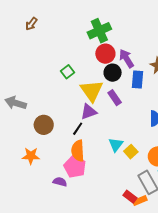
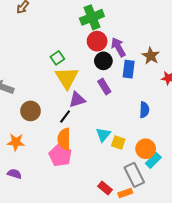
yellow triangle: (92, 91) -> (67, 78), moved
yellow square: (131, 152) -> (118, 142), turned -32
purple semicircle: (60, 182) -> (14, 174), moved
red rectangle: (130, 197) -> (105, 188), moved

